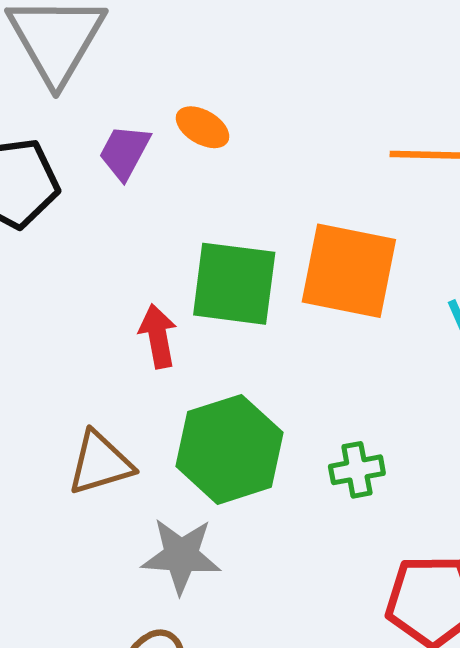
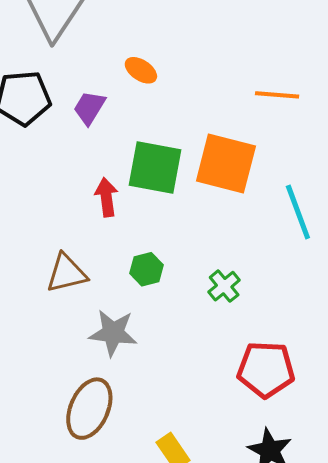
purple trapezoid: (125, 152) -> (89, 108), moved
green hexagon: (230, 449) -> (146, 269), size x0.5
green cross: (357, 470) -> (224, 286), turned -32

